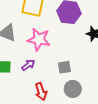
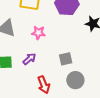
pink star: (39, 39) -> (38, 33), size x0.6

